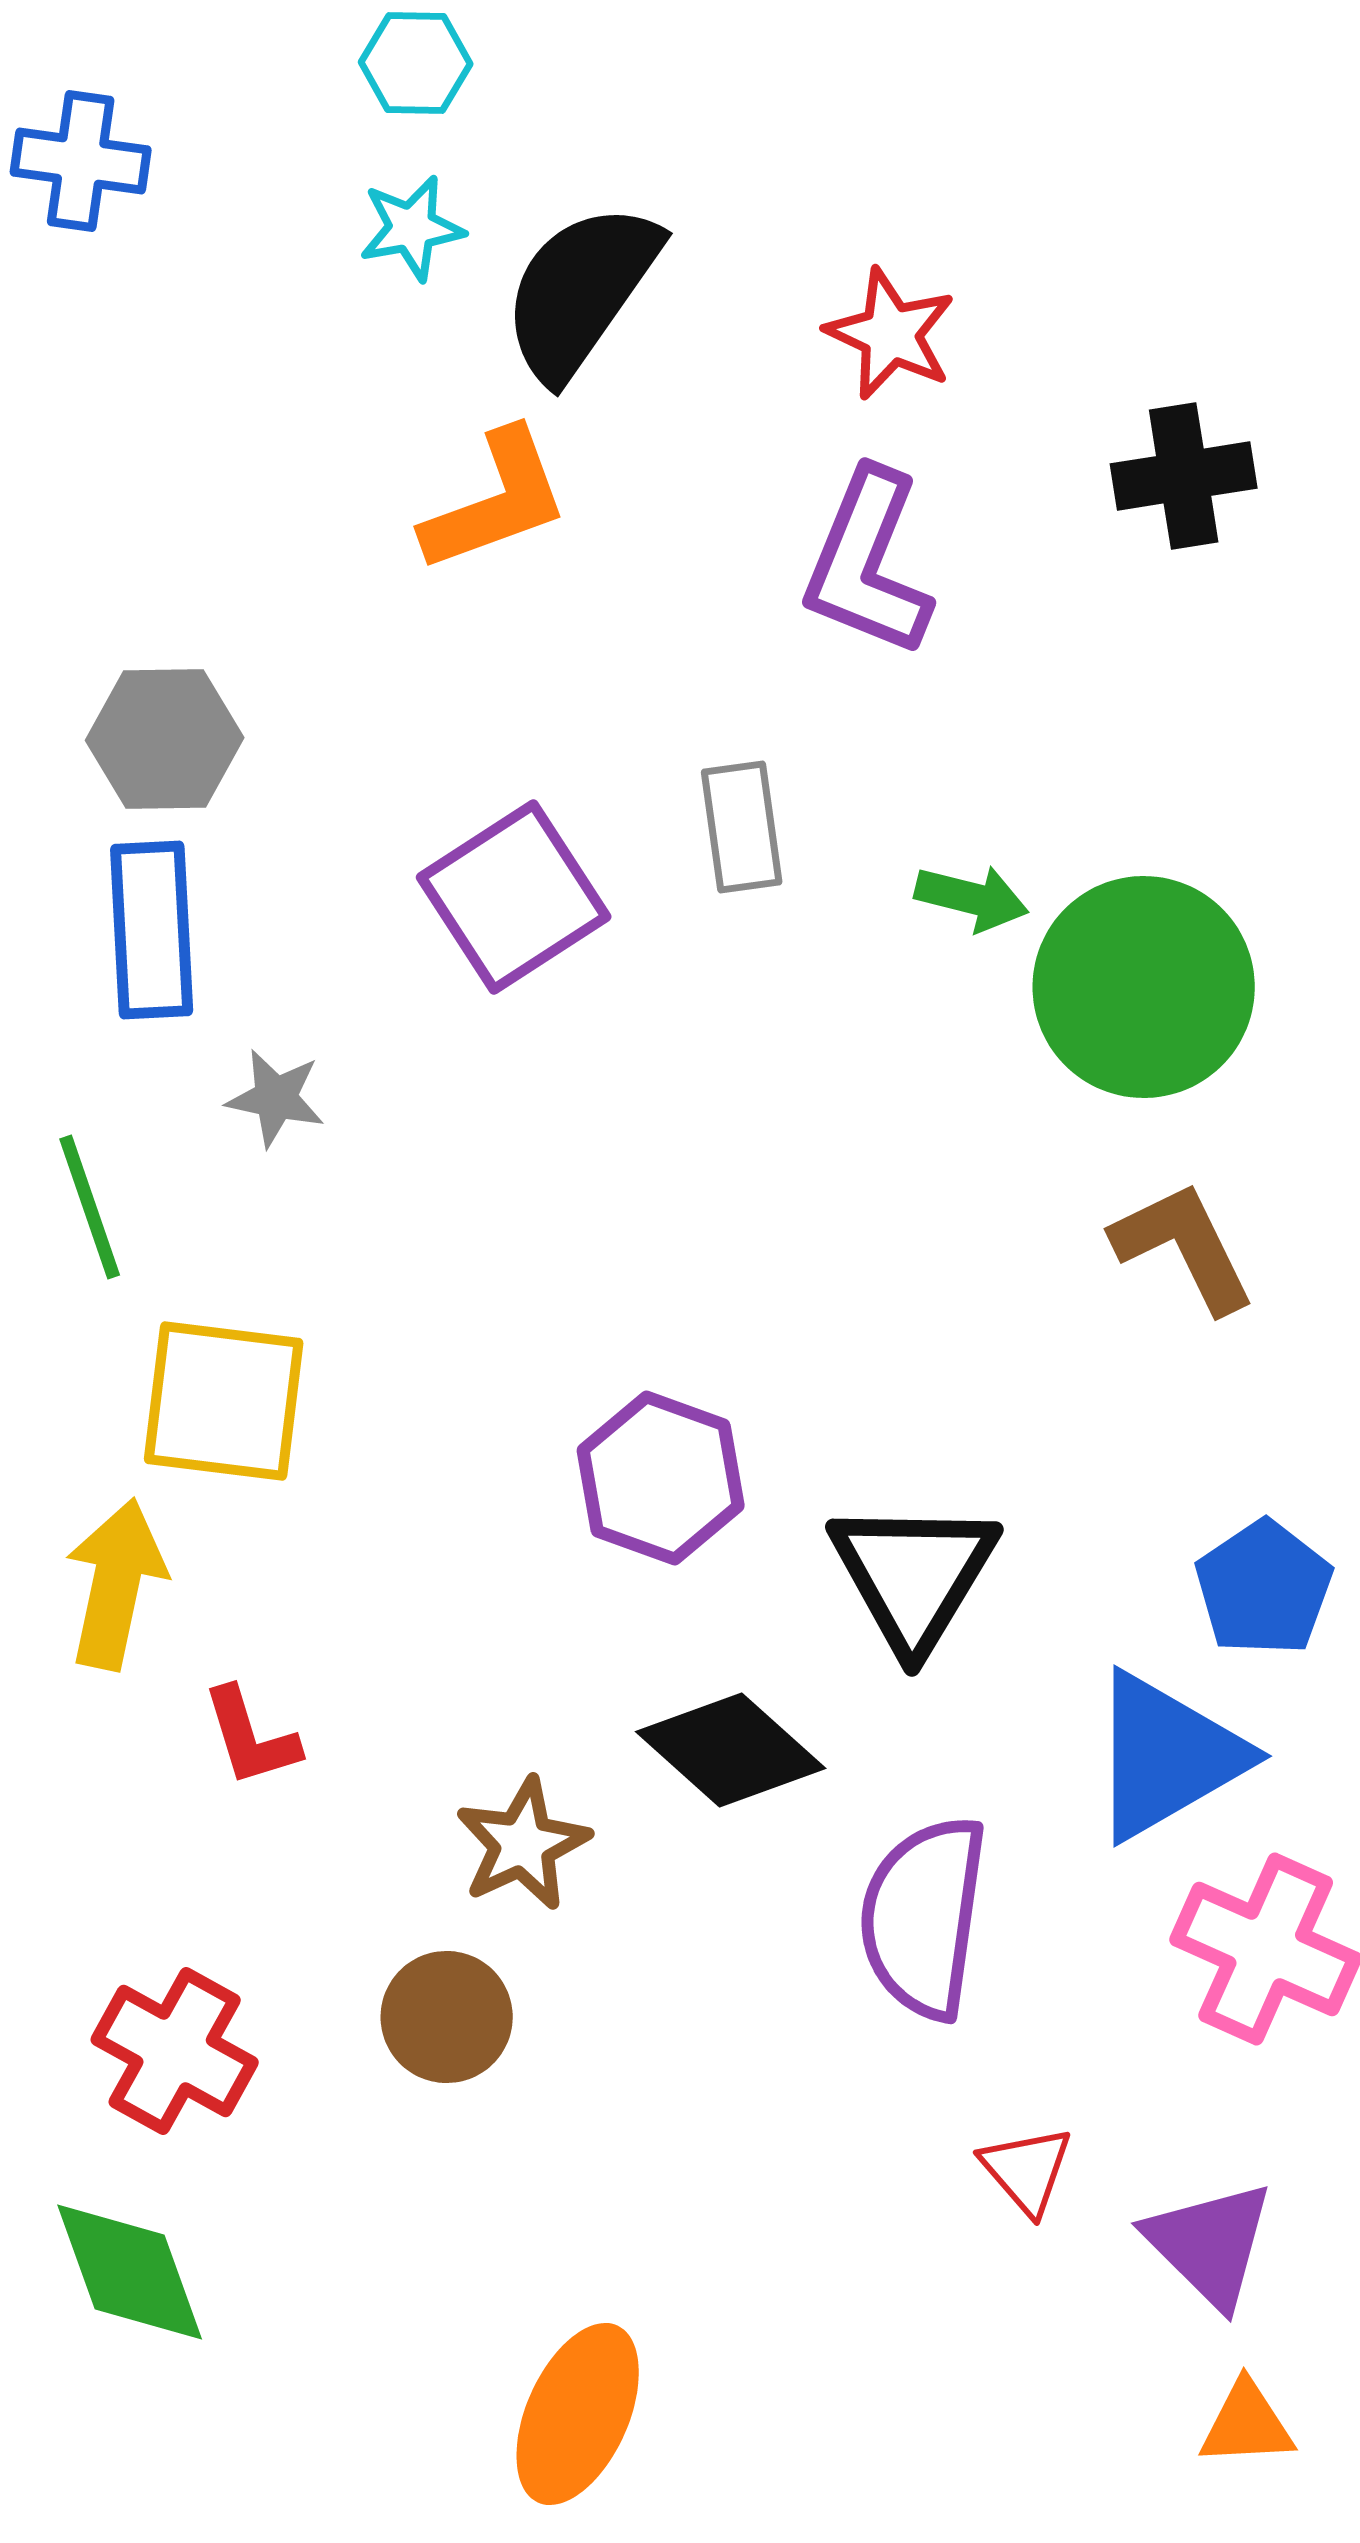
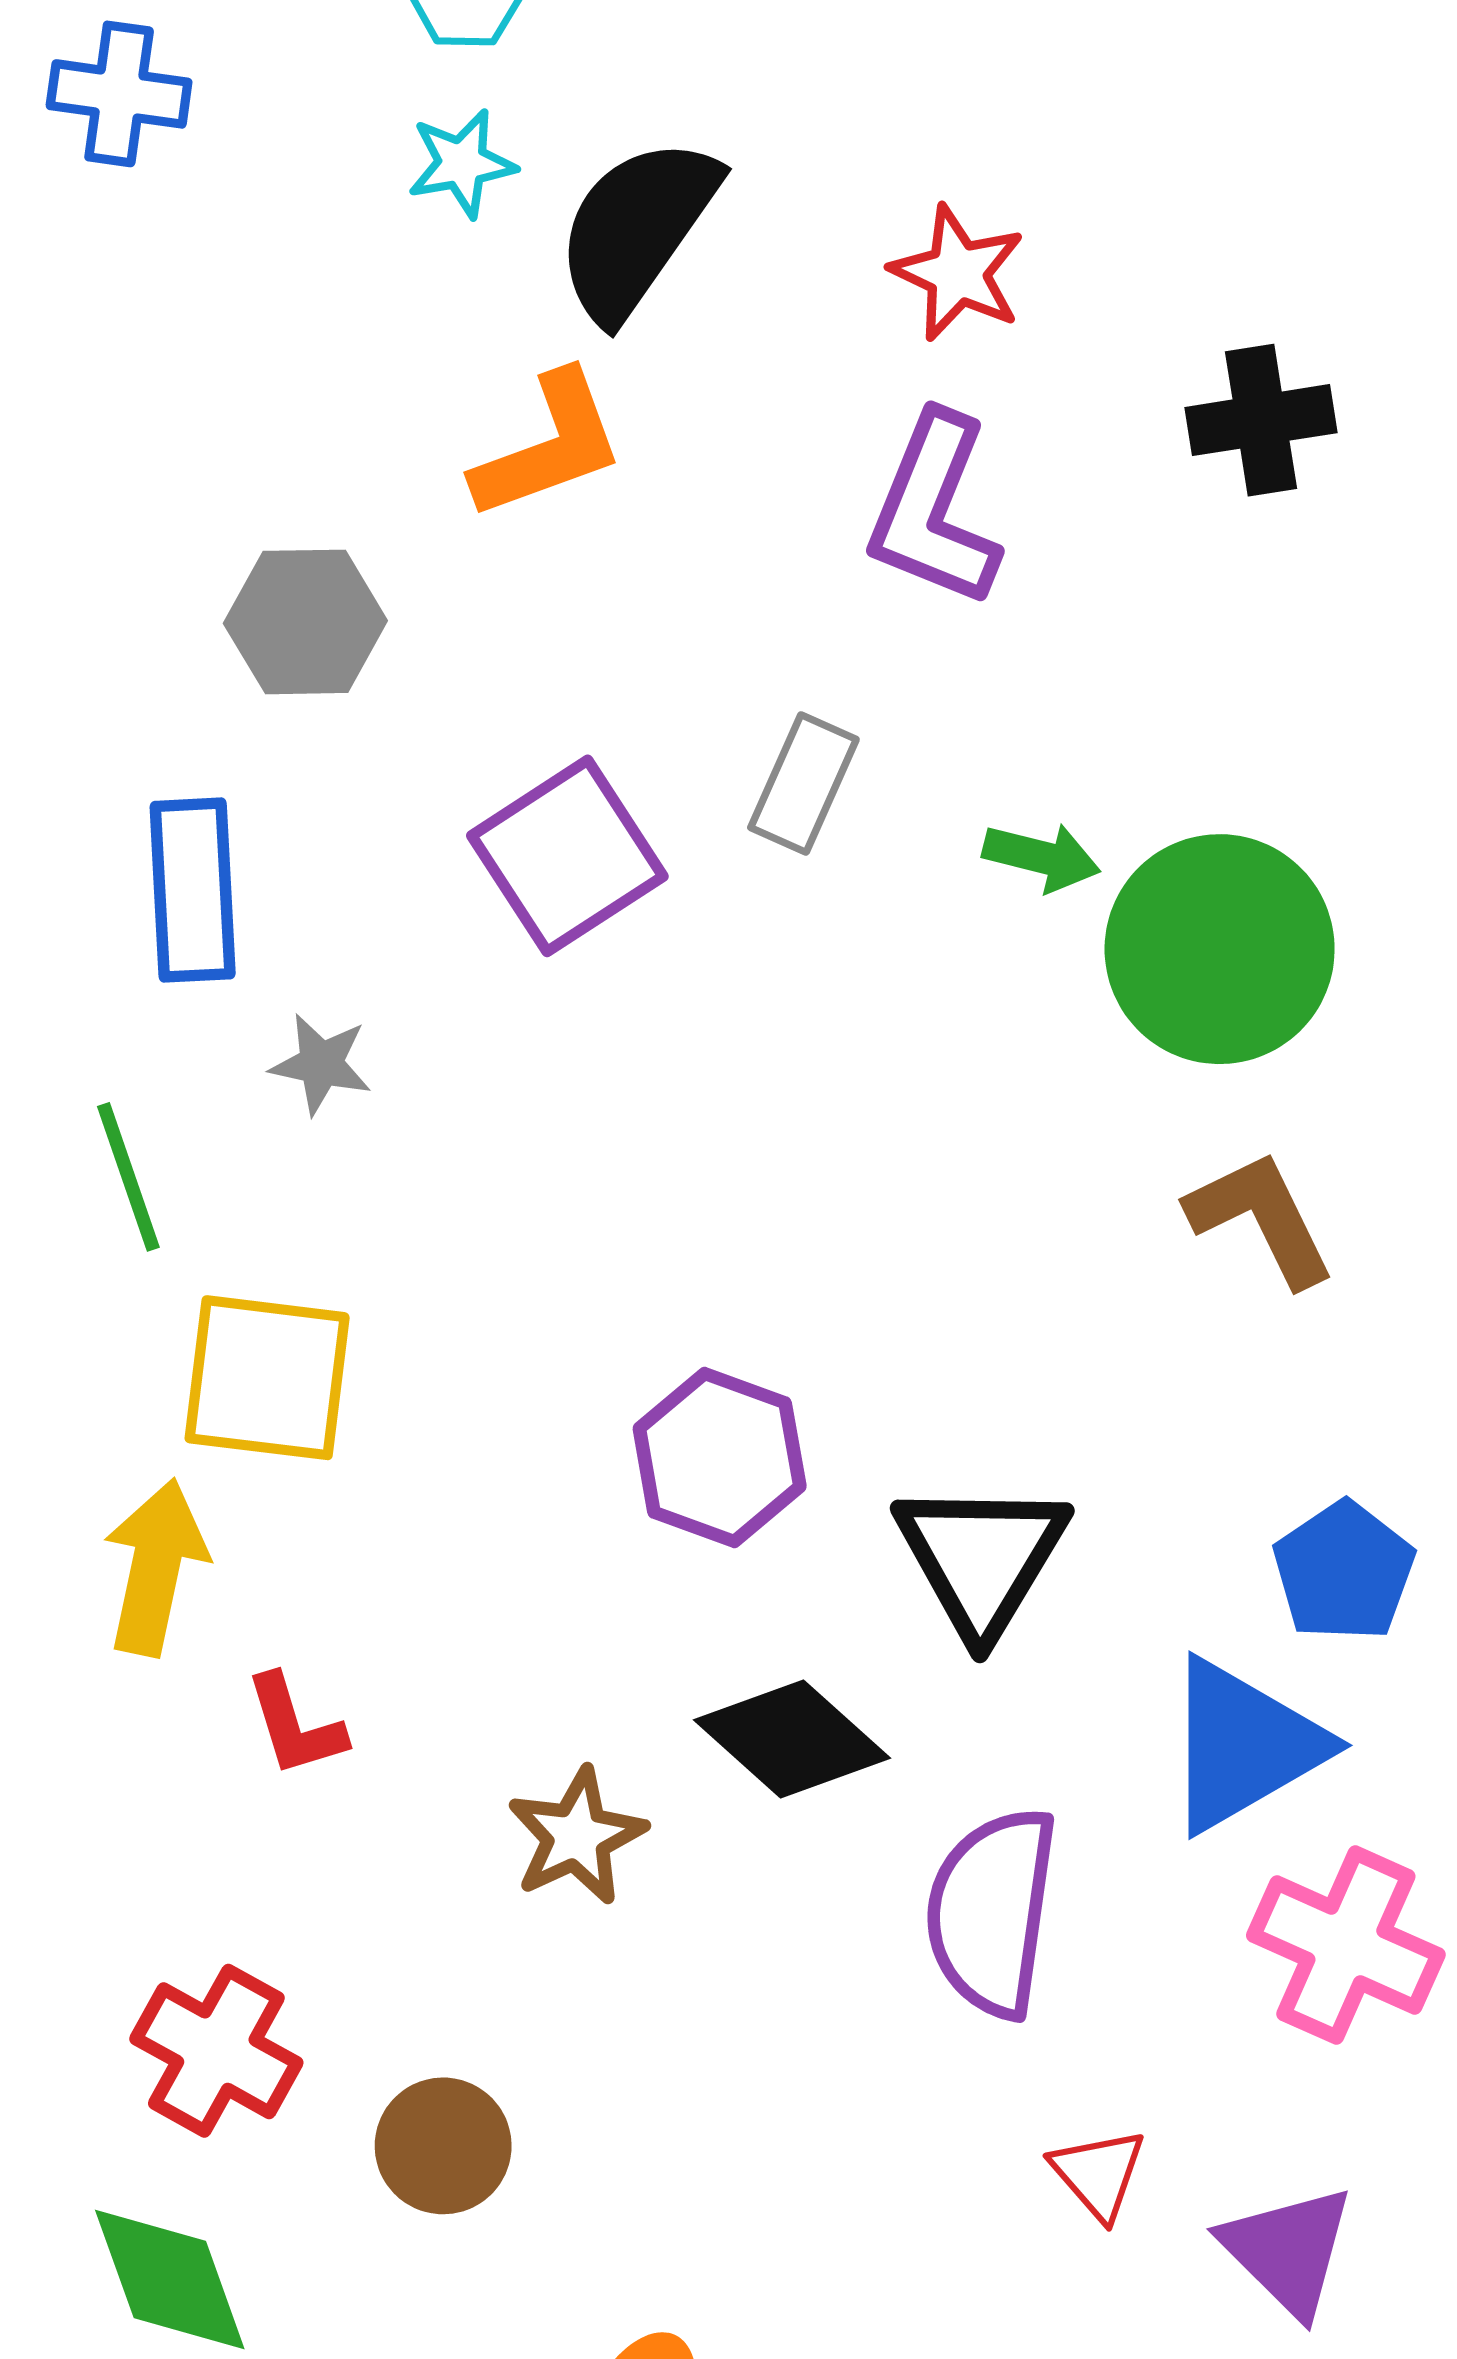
gray hexagon: (165, 739) -> (305, 622), moved
gray rectangle: (742, 827) -> (803, 783), turned 32
brown circle: (447, 2017) -> (443, 2146), moved

